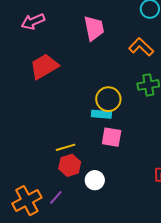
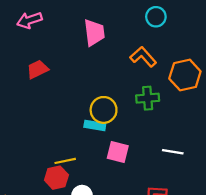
red trapezoid: (44, 66) -> (38, 69), size x0.7
pink square: (112, 137) -> (118, 152), moved
yellow line: (66, 147) -> (65, 161), moved

